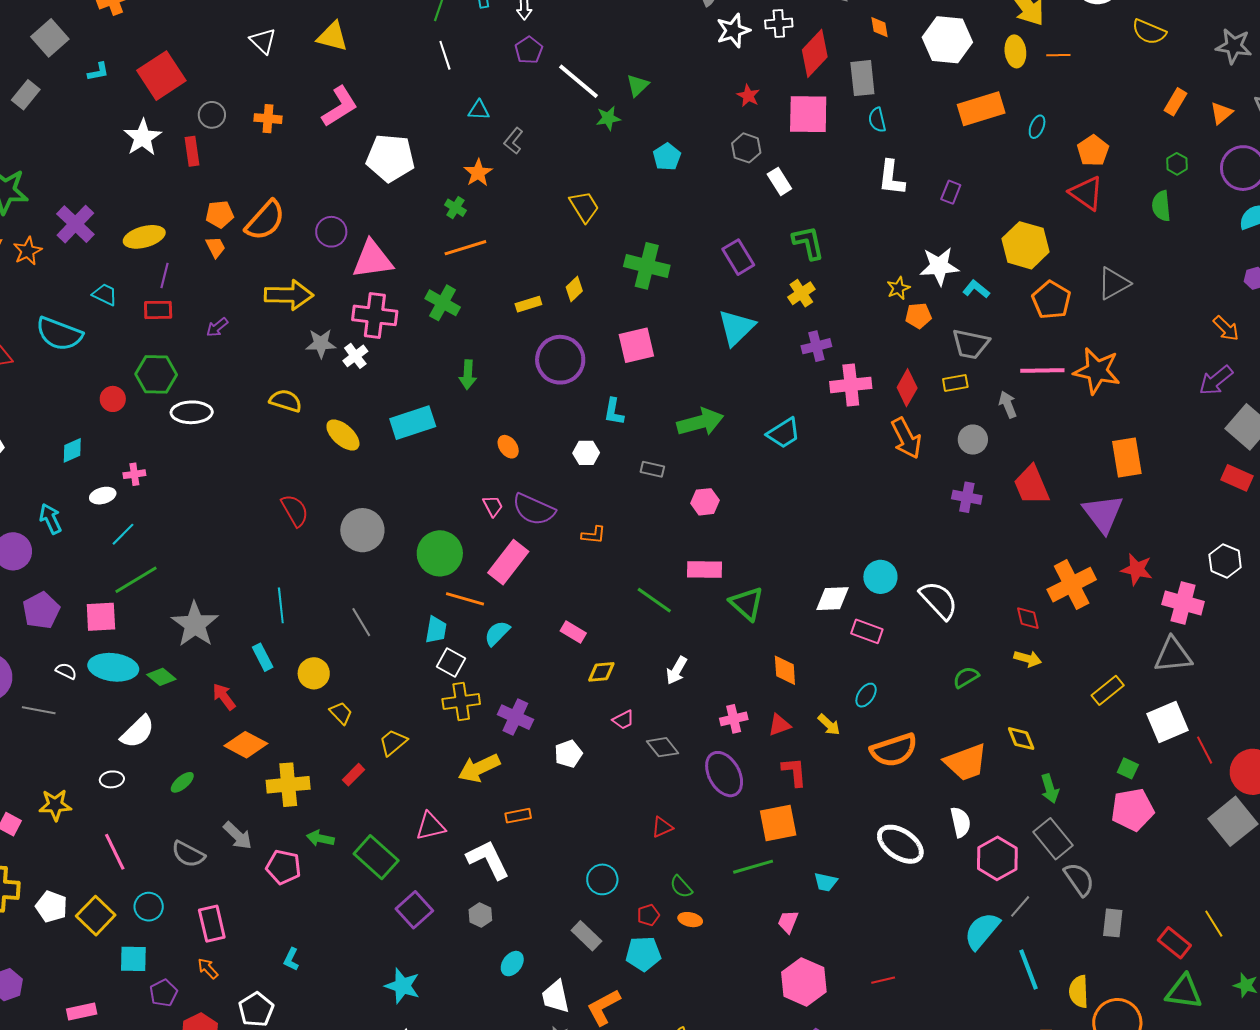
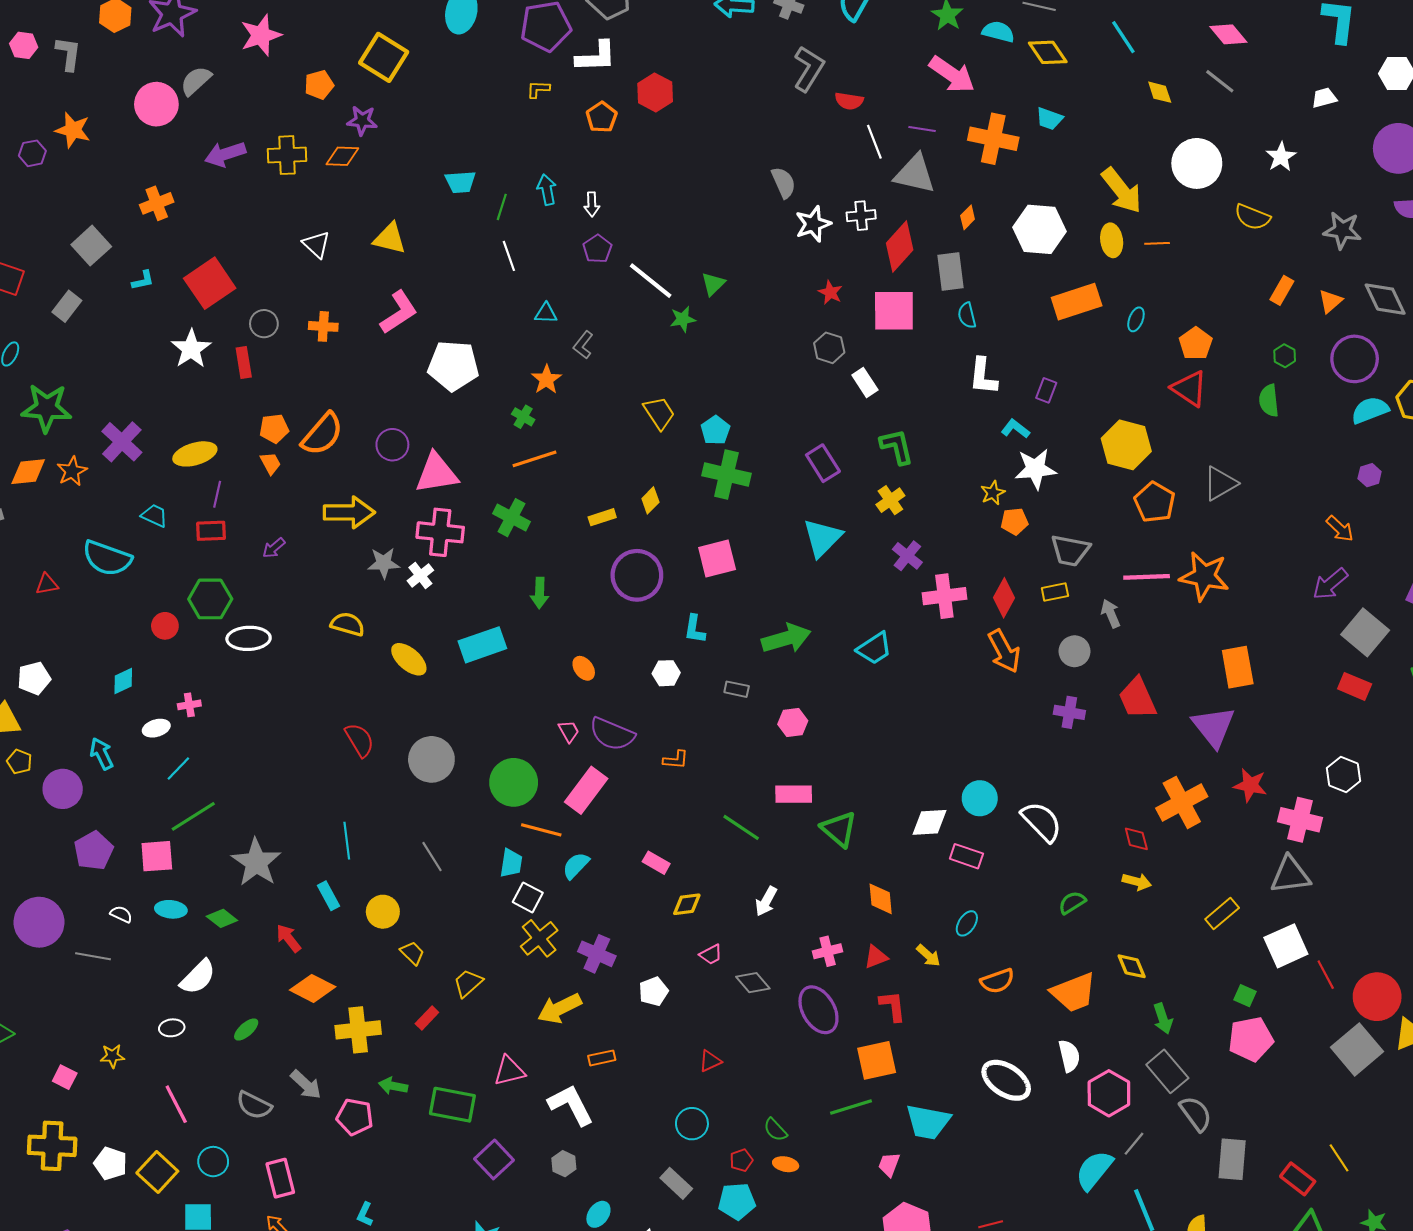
orange diamond: (880, 27) -> (968, 217), turned 55
cyan pentagon: (667, 157) -> (715, 430), moved
cyan L-shape: (976, 289) -> (1015, 429), moved
purple cross: (816, 346) -> (907, 556), turned -36
cyan ellipse: (113, 667) -> (171, 909), size x0.6
yellow cross: (461, 701) -> (539, 938), turned -30
orange semicircle: (894, 750) -> (997, 981), size x0.7
yellow star: (55, 805) -> (112, 1056), size x0.7
red triangle: (662, 827) -> (710, 1061), moved
green rectangle: (376, 857) -> (452, 1105), turned -30
cyan trapezoid: (826, 882) -> (928, 1122), size x1.8
gray rectangle: (1113, 923) -> (1232, 1159), size x1.4

